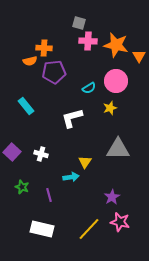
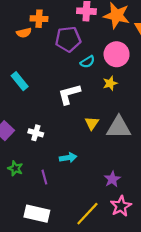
purple pentagon: (54, 72) -> (68, 39), moved
yellow triangle: (85, 162) -> (92, 123), moved
pink star: (120, 222) -> (121, 206), turned 30

